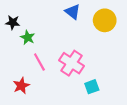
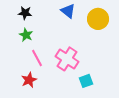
black star: (13, 22) -> (25, 13), moved
red star: (21, 86) -> (29, 80), moved

